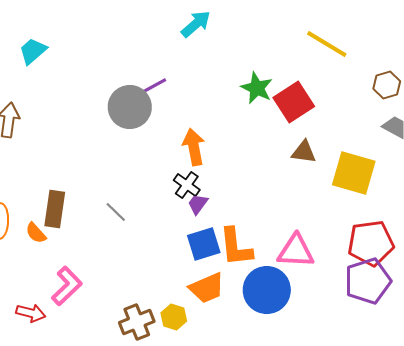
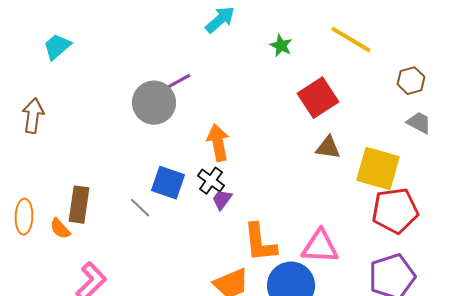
green star: (257, 88) -> (281, 46), moved, size x0.7
red pentagon: (371, 243) -> (395, 211), moved
blue square: (204, 244) -> (168, 183), moved, turned 36

